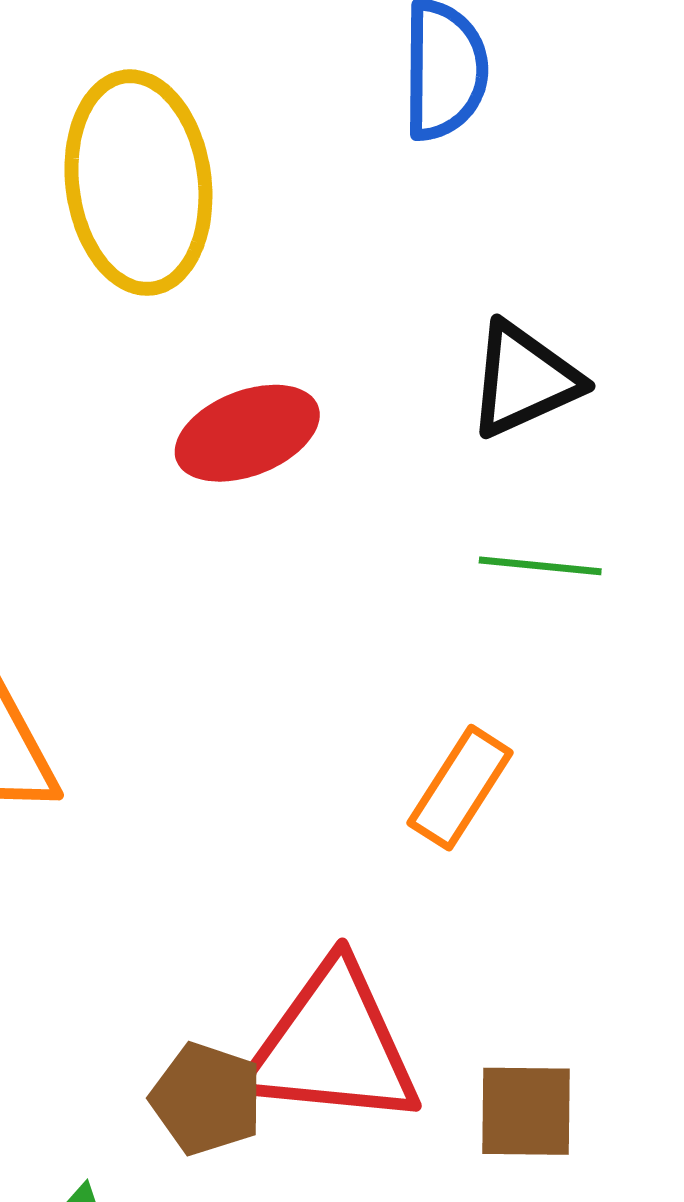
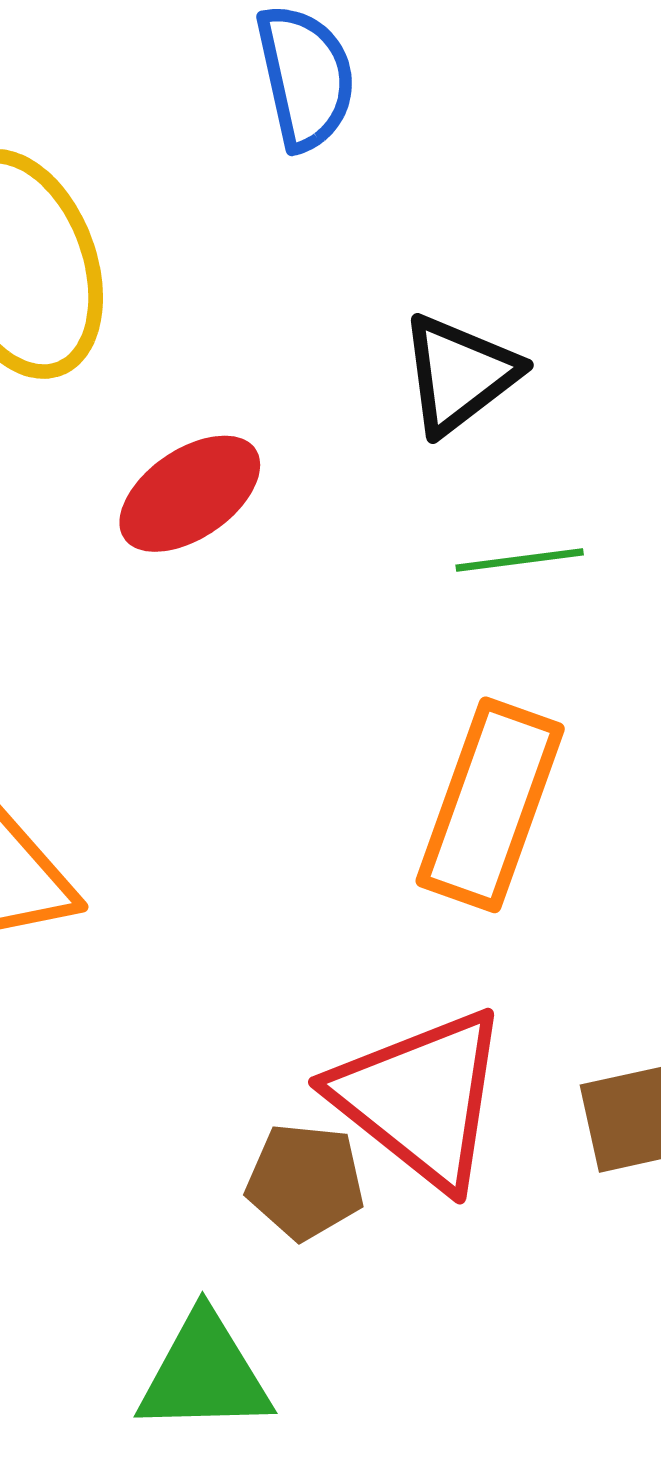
orange rectangle: (460, 788) -> (490, 805), size x1.6
red triangle: (332, 1046) -> (421, 1098), turned 46

